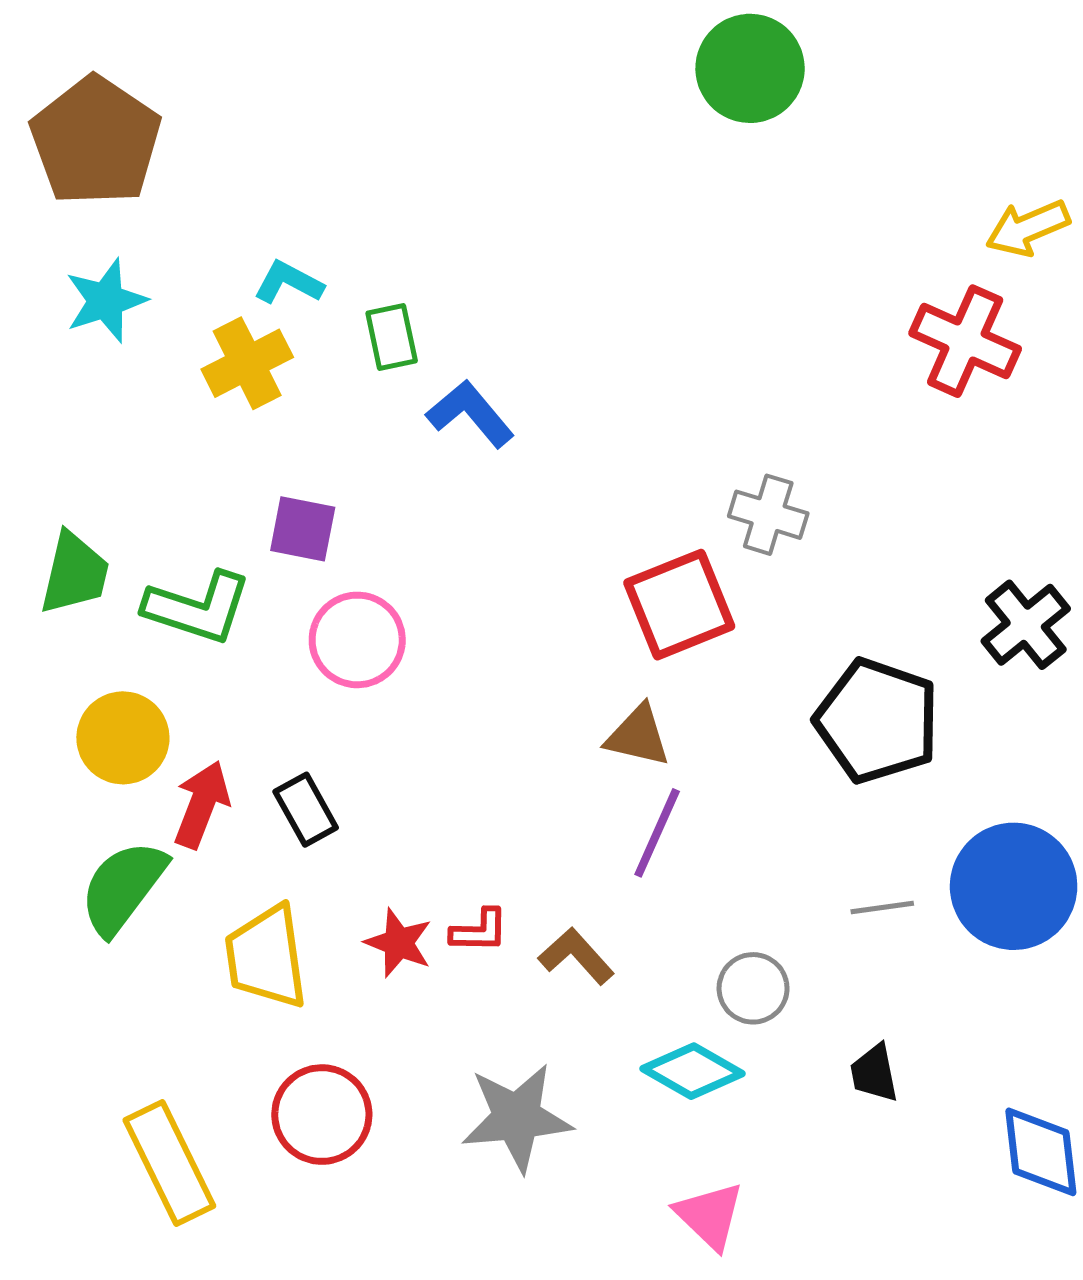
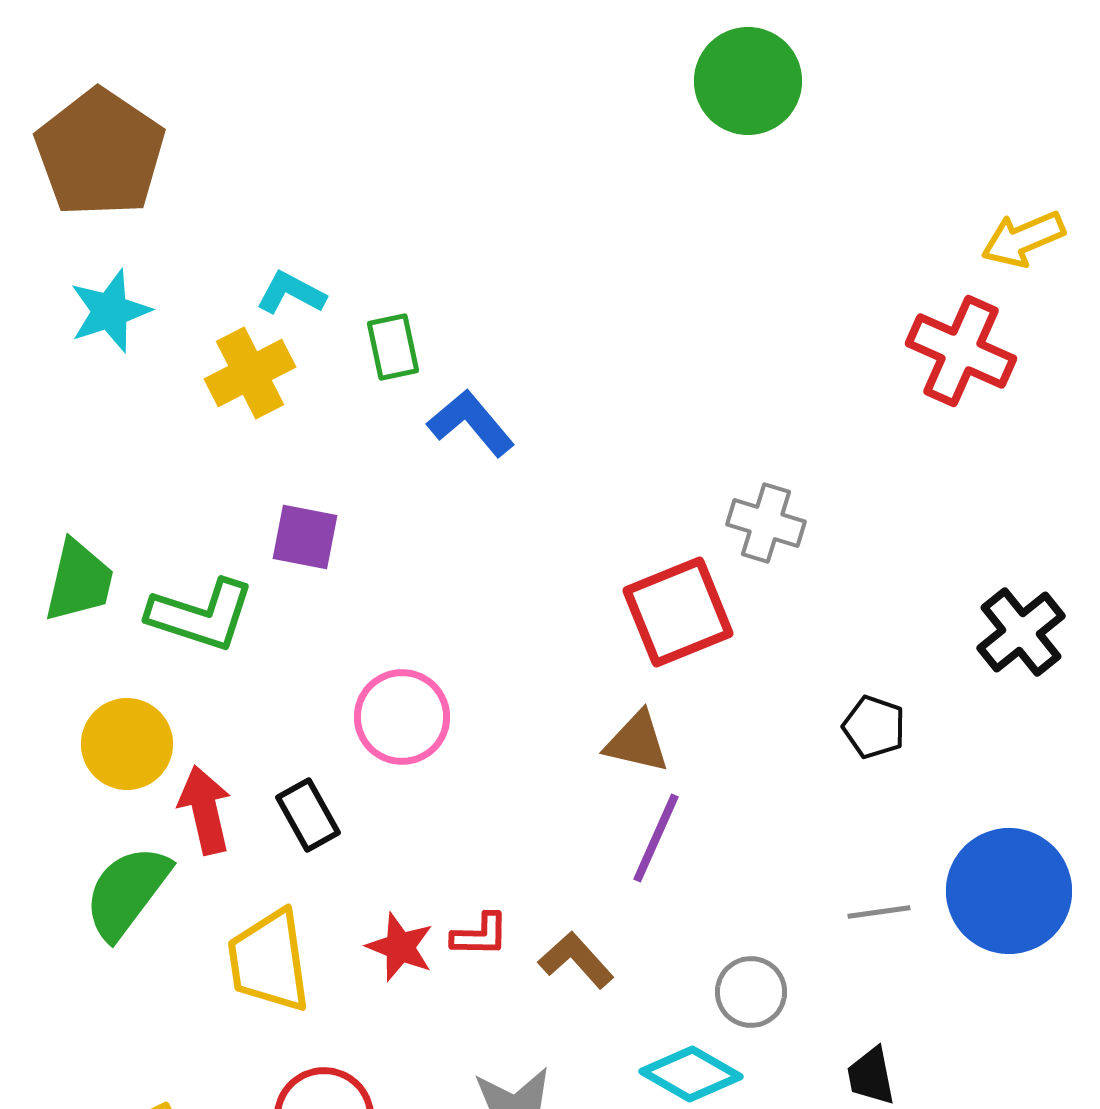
pink circle: (357, 640) -> (402, 717), moved
black pentagon: (877, 721) -> (874, 727), size x0.5
red arrow: (202, 805) -> (205, 810), turned -34

